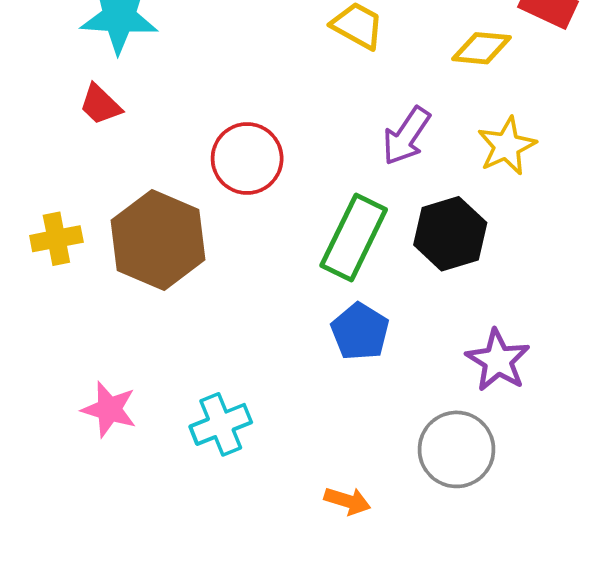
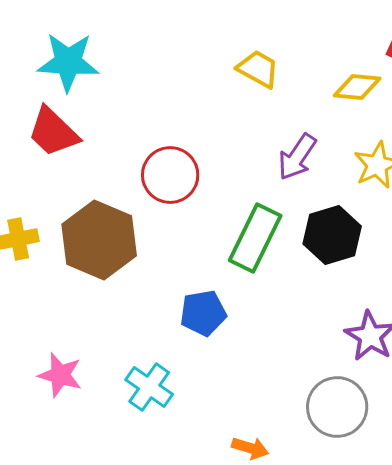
red trapezoid: (100, 105) -> (53, 132), size x1.5
blue pentagon: (360, 332) -> (203, 313), moved, turned 30
cyan cross: (221, 424) -> (149, 387), turned -33

